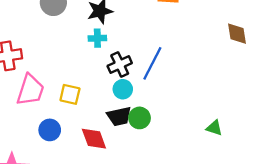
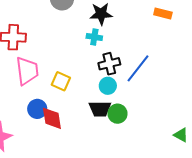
pink trapezoid: (30, 90) -> (27, 71), turned -36
red diamond: (94, 139) -> (52, 118), moved

